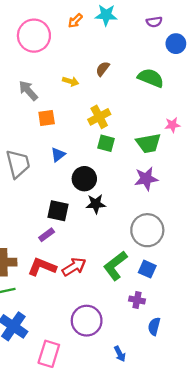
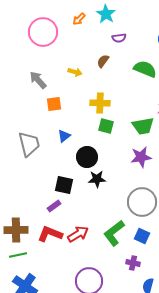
cyan star: (106, 15) -> (106, 14), turned 30
purple semicircle: (154, 22) -> (119, 38), moved
yellow cross: (99, 117) -> (100, 103), turned 30

